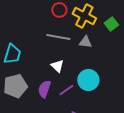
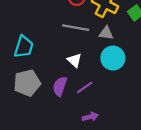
cyan circle: (88, 80) -> (113, 58), moved

